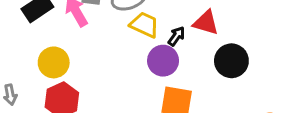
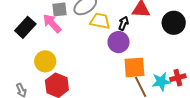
black circle: (231, 61) -> (174, 23), moved

